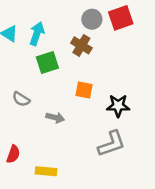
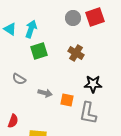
brown cross: (81, 45) -> (76, 53), moved
orange square: (84, 90) -> (67, 100), moved
gray L-shape: (112, 144) -> (88, 113), turned 120

